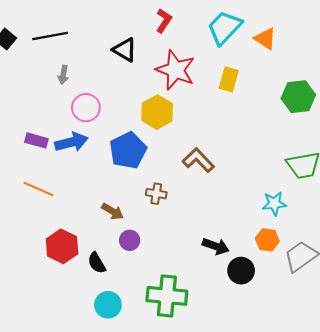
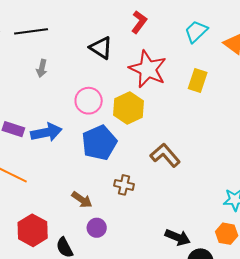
cyan trapezoid: (225, 28) -> (196, 31), size x0.7
pink circle: (86, 108) -> (89, 101), moved

